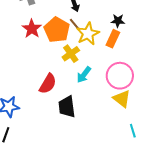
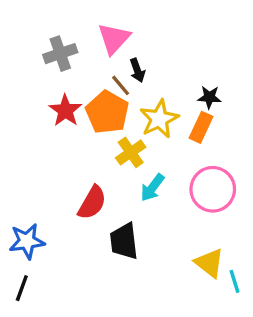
brown line: (75, 25) -> (121, 85), moved
yellow triangle: (122, 99) -> (209, 263), moved

